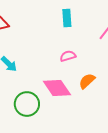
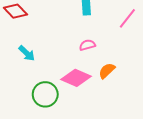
pink diamond: (57, 88) -> (76, 78), turned -32

